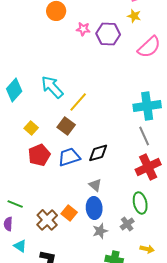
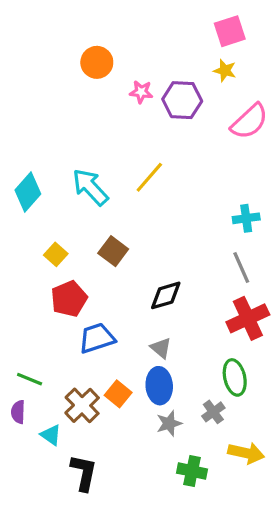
yellow line: (78, 102) -> (149, 177), moved
cyan cross: (147, 106) -> (246, 218), size x0.6
blue trapezoid: (69, 157) -> (97, 338), moved
cyan triangle: (20, 246) -> (51, 435), moved
yellow arrow: (147, 249) -> (246, 453), size x1.5

